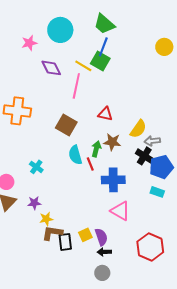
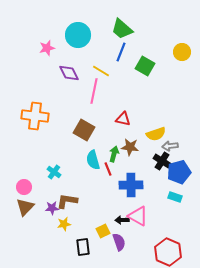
green square: (100, 61) -> (145, 66), moved
yellow semicircle: (138, 129) -> (156, 134), turned 36
brown L-shape: (52, 233) -> (67, 201), moved
yellow square: (85, 235) -> (103, 231), moved
black arrow: (104, 252) -> (122, 220), moved

